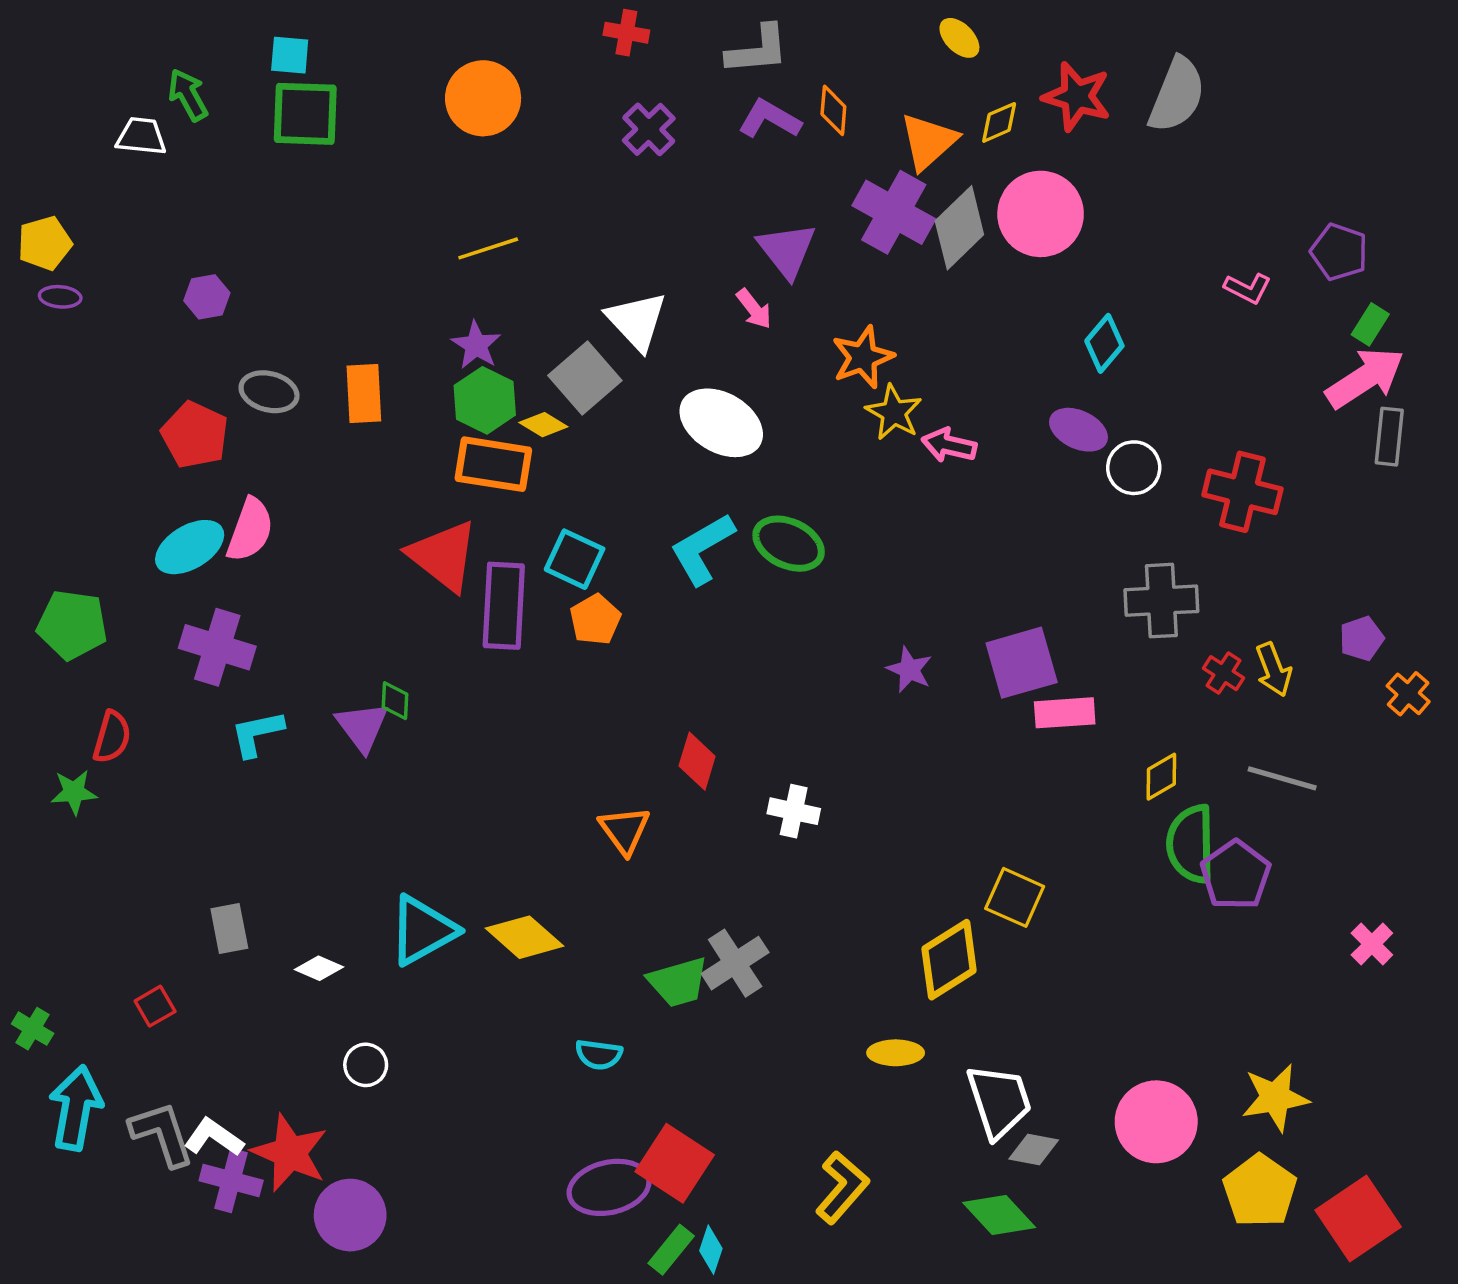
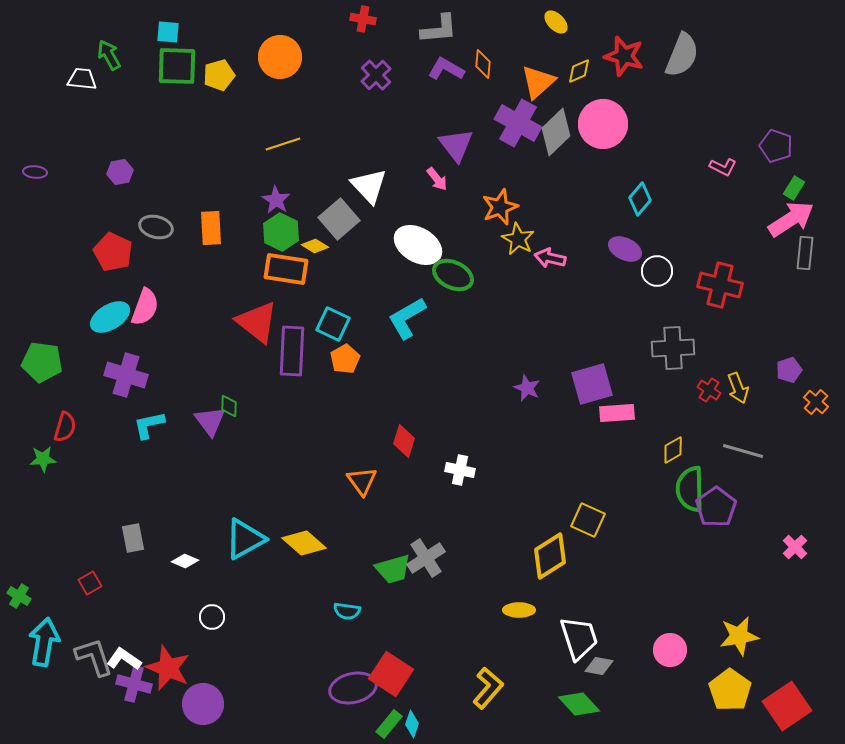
yellow pentagon: (45, 243) -> (219, 75), moved
green ellipse: (789, 544) -> (453, 275), moved
pink circle: (1156, 1122) -> (670, 650), size x0.7

